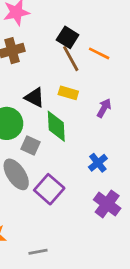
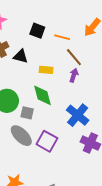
brown line: (71, 59) -> (74, 57), moved
black triangle: (35, 97) -> (21, 56), moved
blue cross: (98, 163) -> (78, 115), size x1.6

